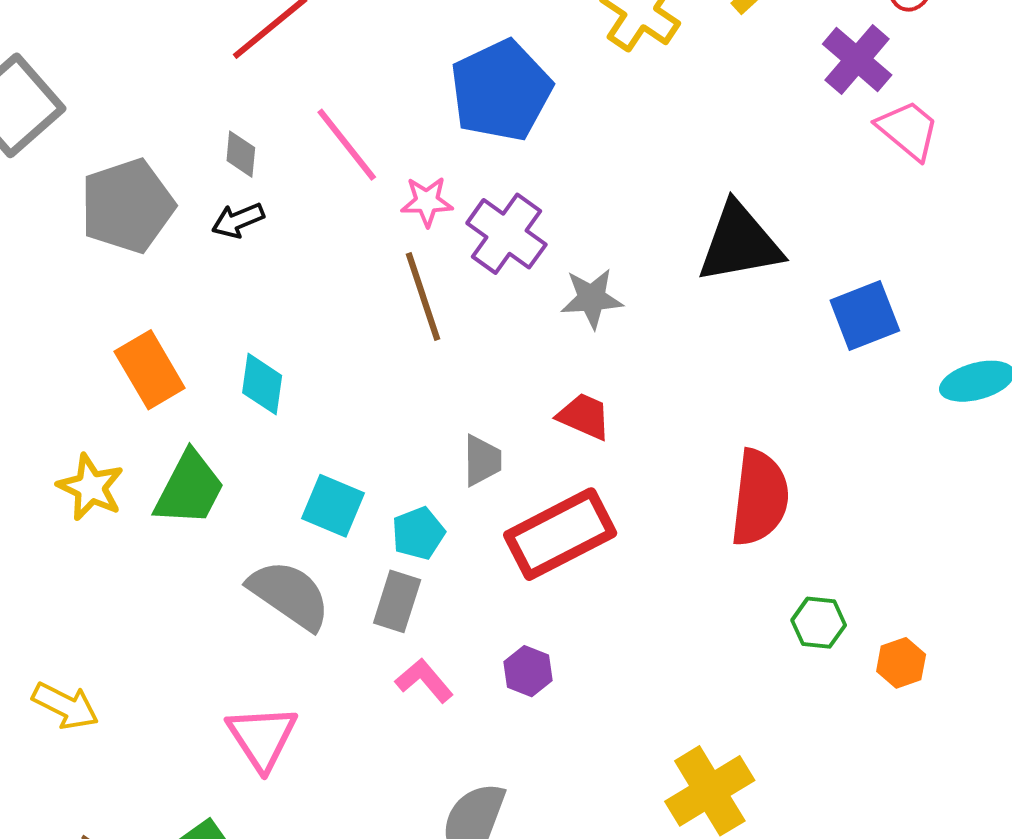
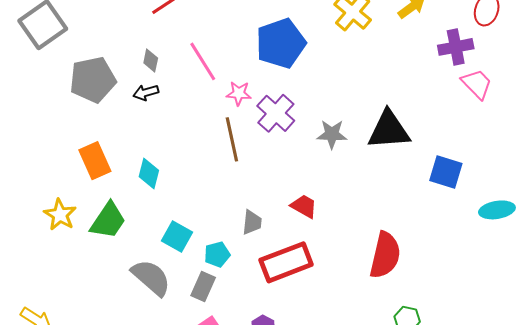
purple cross: (857, 59) -> (456, 47), turned 32
gray star: (592, 298) -> (332, 134), moved
blue square: (865, 315) -> (446, 172), turned 32

